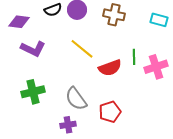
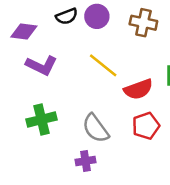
red pentagon: (110, 112) -> (146, 126), moved

